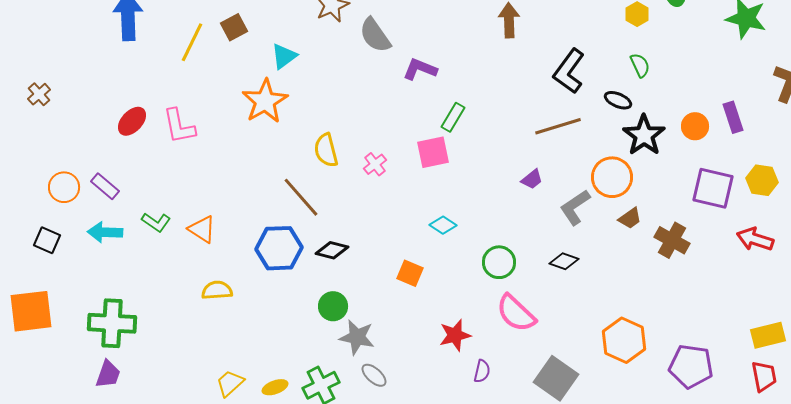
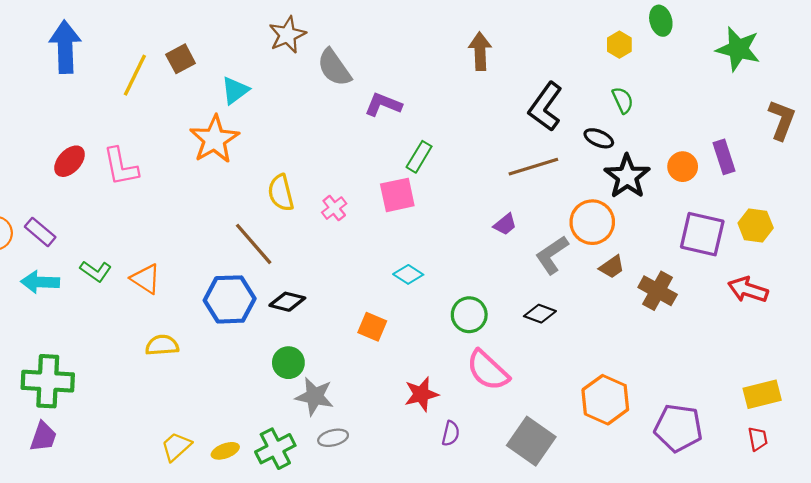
gray ellipse: (374, 375) -> (333, 438), turned -56
red trapezoid: (764, 376) -> (758, 439), size x0.7

